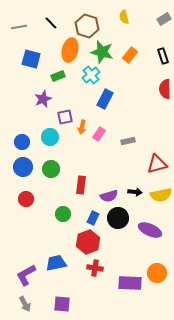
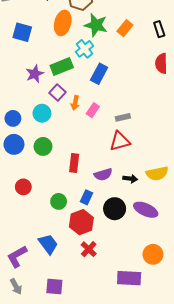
green rectangle: (58, 76) -> (62, 67), moved, size x1.5
purple square: (65, 117) -> (58, 92), turned -35
red triangle: (157, 164) -> (120, 141), moved
black arrow: (135, 192) -> (130, 179), moved
red circle: (26, 199) -> (23, 187), moved
green circle: (63, 214) -> (59, 201), moved
black circle: (118, 218) -> (115, 209), moved
blue trapezoid: (56, 263) -> (48, 244), turned 65
red cross: (95, 268) -> (89, 249), turned 35
purple rectangle: (130, 283) -> (129, 278), moved

